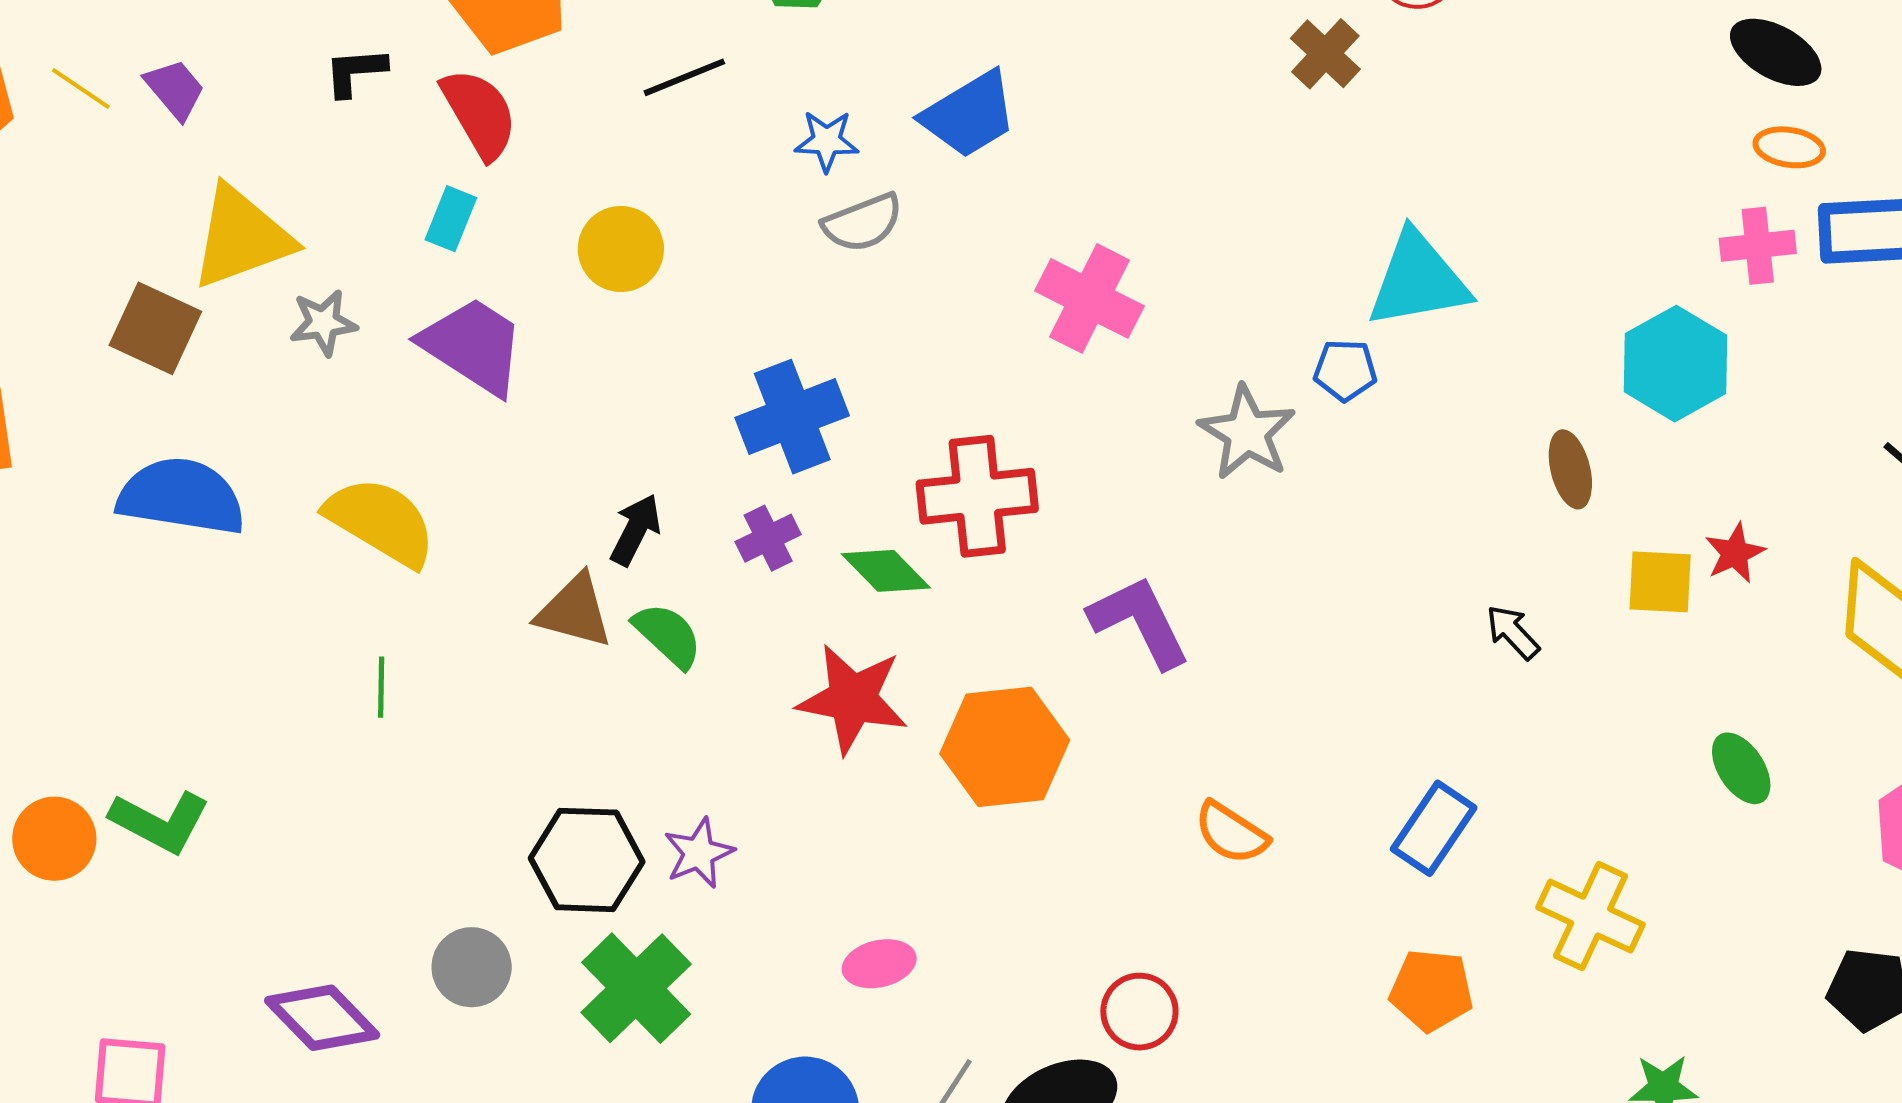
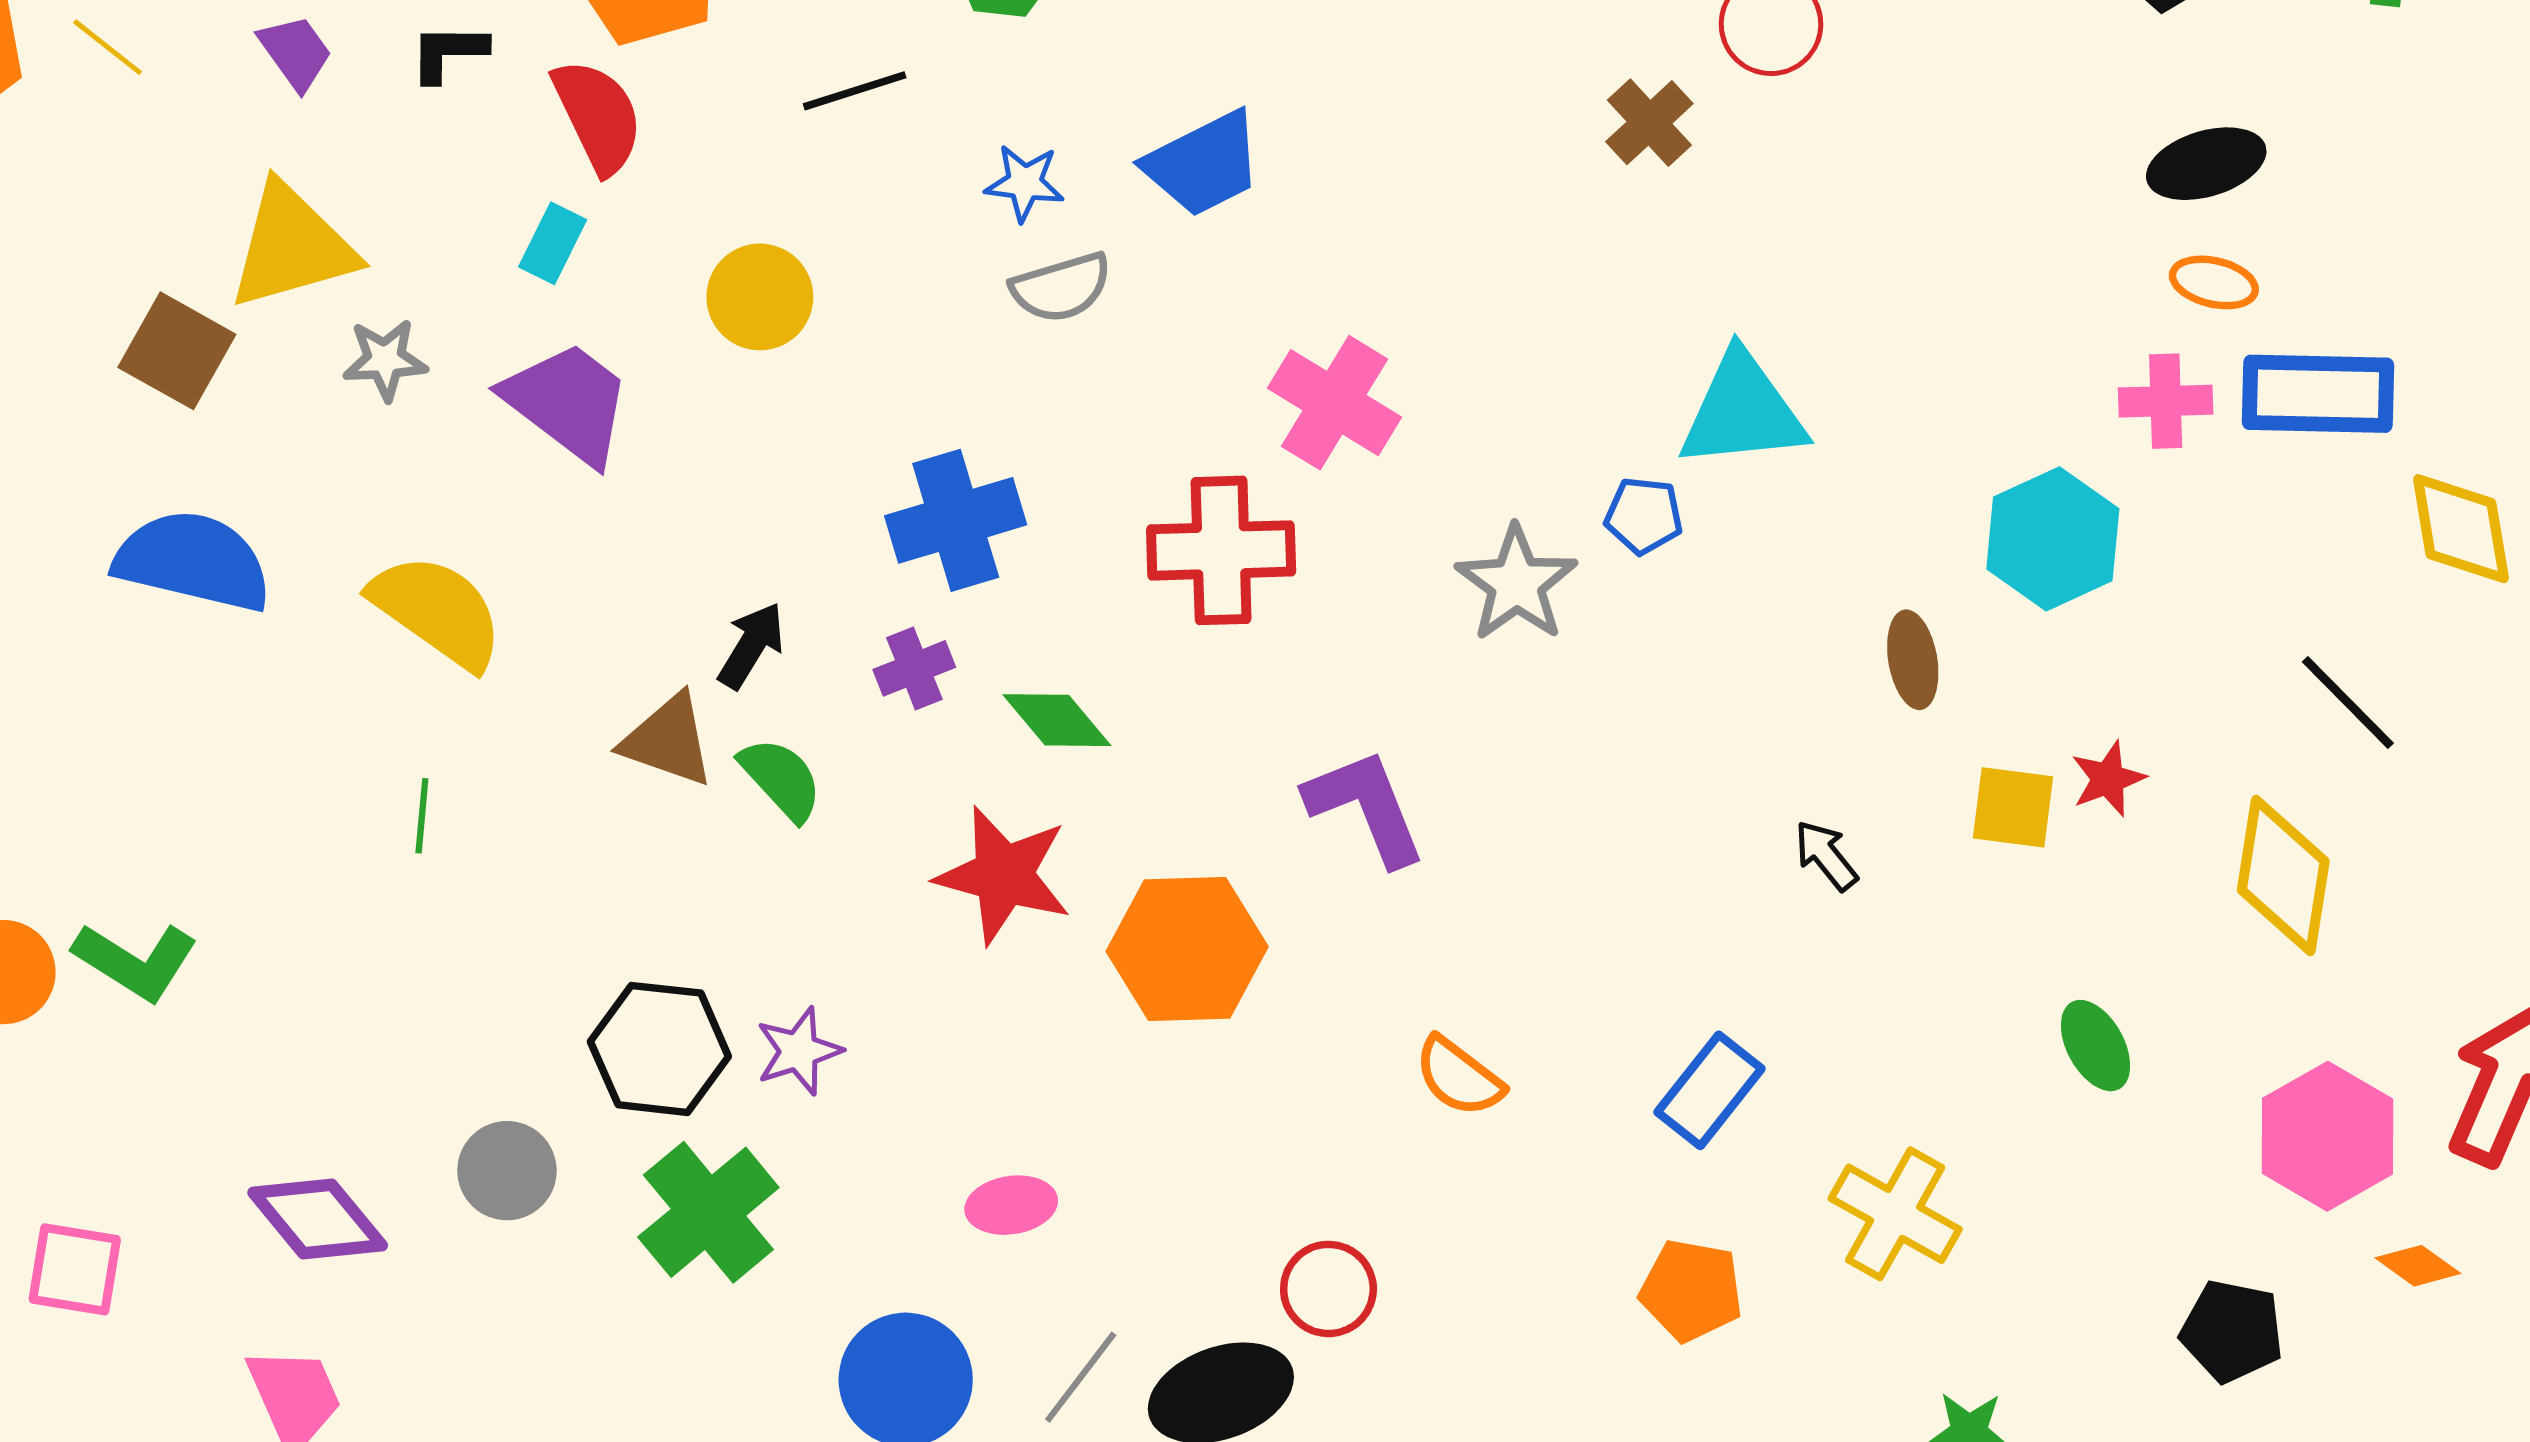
black ellipse: (1776, 52) -> (2206, 164), turned -50
purple trapezoid: (175, 89) -> (296, 52), moved
red cross: (977, 496) -> (1221, 550), moved

